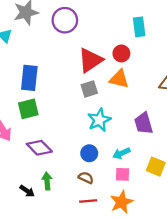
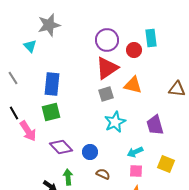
purple circle: (65, 20) -> (107, 40), moved
red circle: (121, 53) -> (134, 50), moved
blue circle: (89, 153) -> (90, 152), moved

